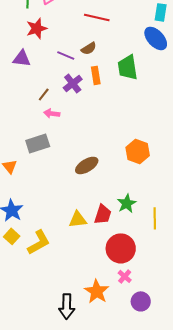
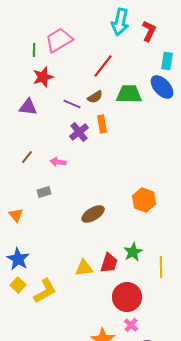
red line: (97, 17) -> (103, 66), turned -65
green trapezoid: (128, 67) -> (129, 94), moved, turned 100
brown line: (44, 94) -> (27, 157), moved
gray rectangle: (38, 143) -> (44, 192), size x0.6

